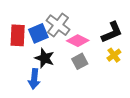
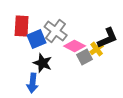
red rectangle: (18, 35) -> (22, 26), moved
yellow cross: (114, 55) -> (97, 49), moved
gray square: (80, 61) -> (85, 57), moved

